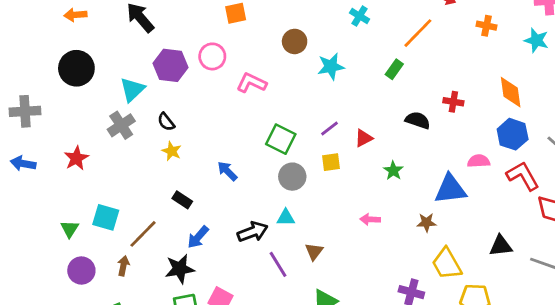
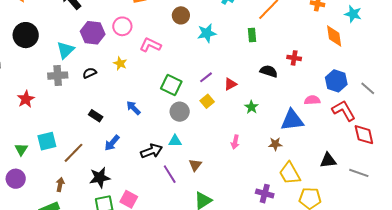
green rectangle: (394, 69) -> (252, 35), turned -40
orange diamond: (511, 92) -> (334, 36), moved
black semicircle: (166, 122) -> (90, 73), turned 104
gray cross: (121, 125) -> (58, 76), turned 30
yellow star: (172, 151) -> (120, 63), moved
yellow square: (331, 162) -> (207, 101), turned -32
black rectangle: (182, 200) -> (96, 116), moved
cyan square: (106, 217) -> (47, 141), turned -30
pink arrow: (370, 219) -> (235, 142), turned -80
blue arrow: (198, 237) -> (112, 143), moved
brown arrow: (123, 266) -> (60, 185), moved
purple circle: (81, 271) -> (16, 179), moved

